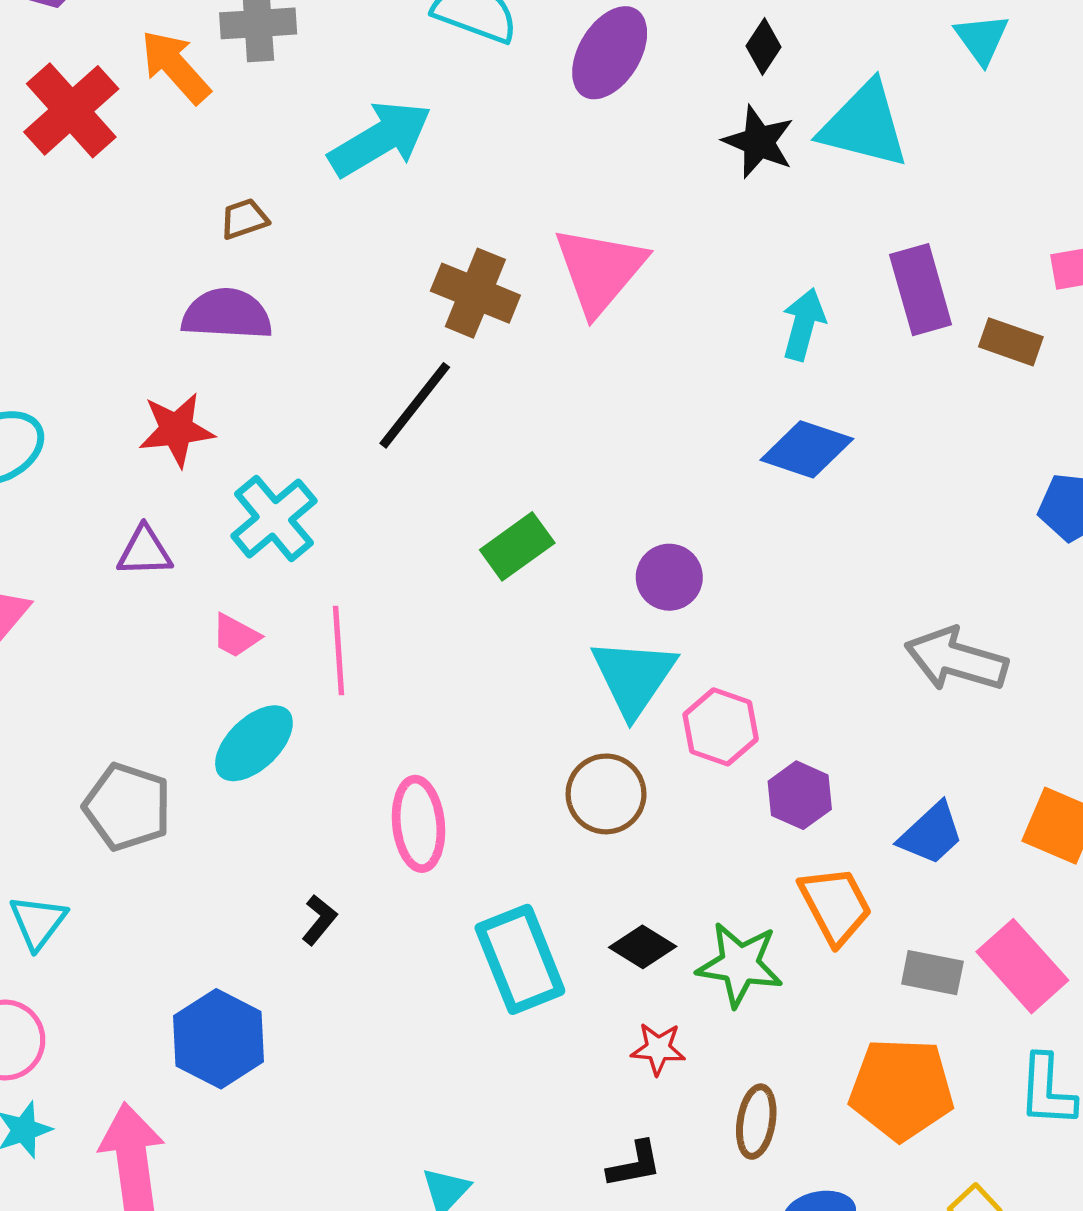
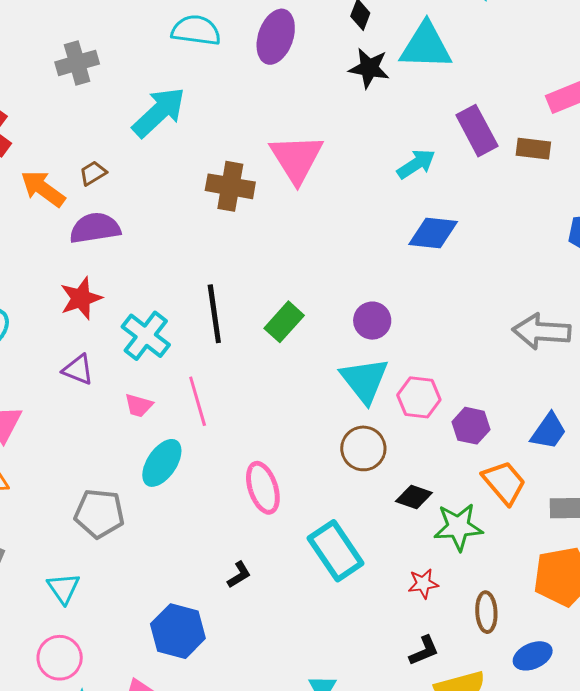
orange arrow: (175, 67) -> (43, 189), moved
cyan arrow: (804, 324) -> (416, 164), turned 54
black line: (415, 405) -> (214, 314), moved, turned -34
purple triangle: (145, 551) -> (78, 370), turned 36
black L-shape: (319, 920) -> (239, 575), moved, turned 32
black diamond: (643, 947) -> (414, 497), moved

